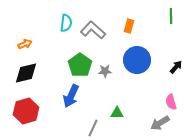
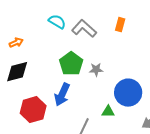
cyan semicircle: (66, 23) -> (57, 22), turned -66
blue circle: (137, 60) -> (128, 93), moved
red hexagon: (26, 111) -> (33, 110), moved

